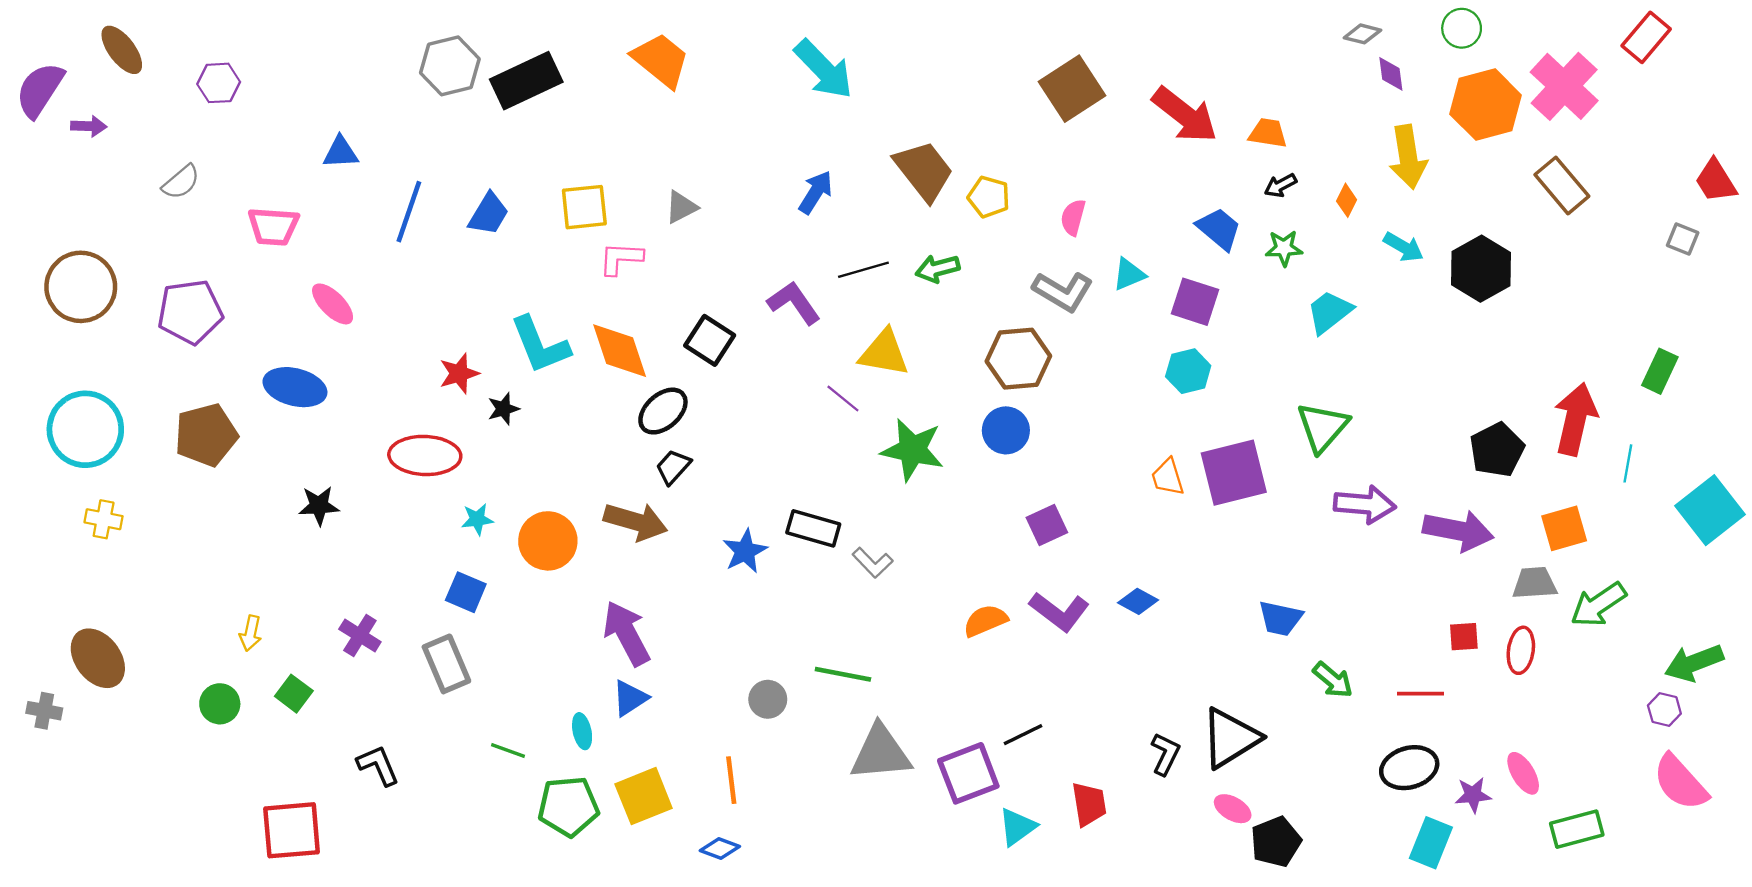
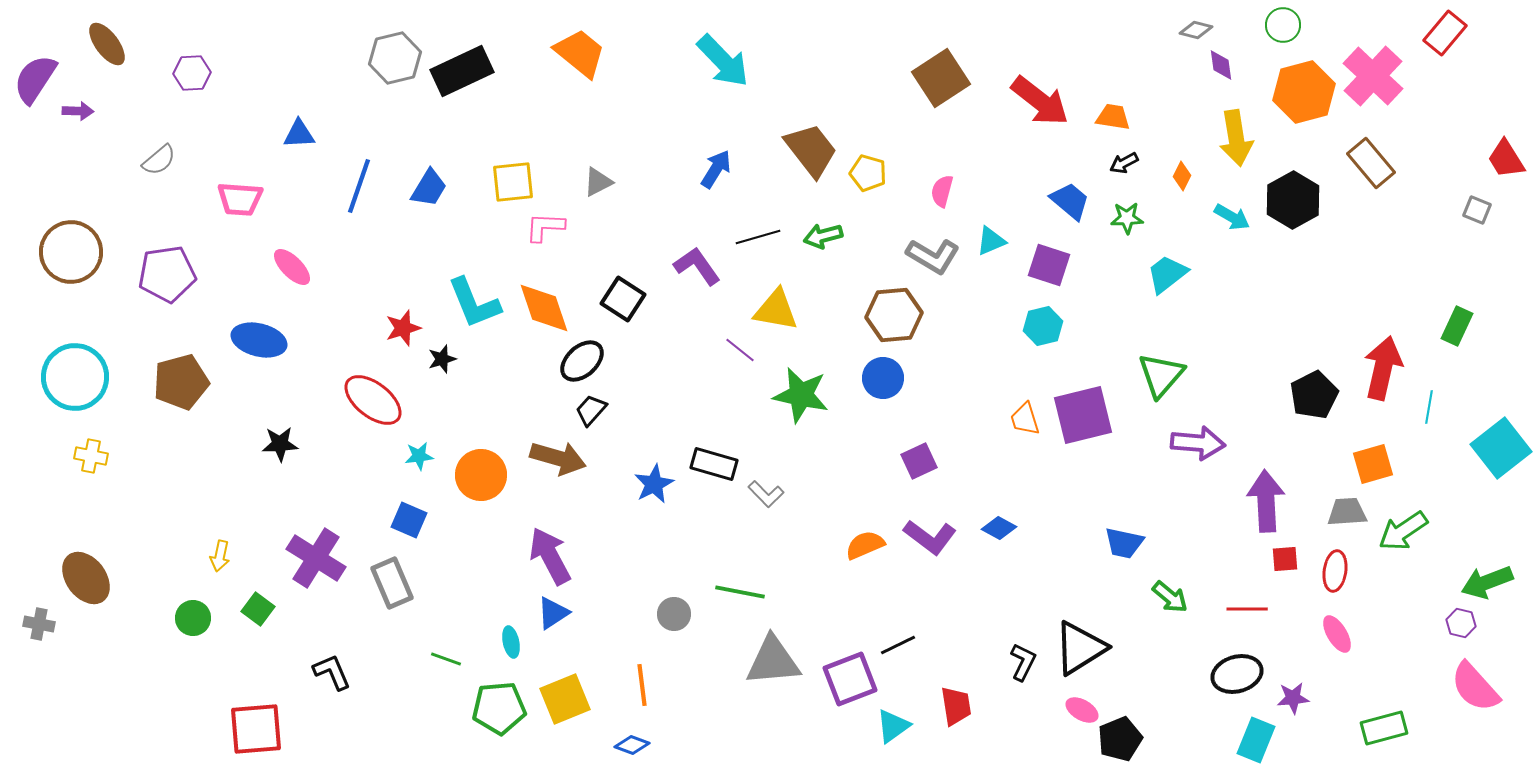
black hexagon: (1481, 269) -> (1293, 200), moved
red ellipse: (425, 455) -> (373, 400), turned 36
purple arrow: (1458, 531) -> (1266, 501), moved, turned -104
purple cross: (360, 635) -> (316, 558), size x1.6
pink ellipse: (1523, 773) -> (1337, 634), moved

